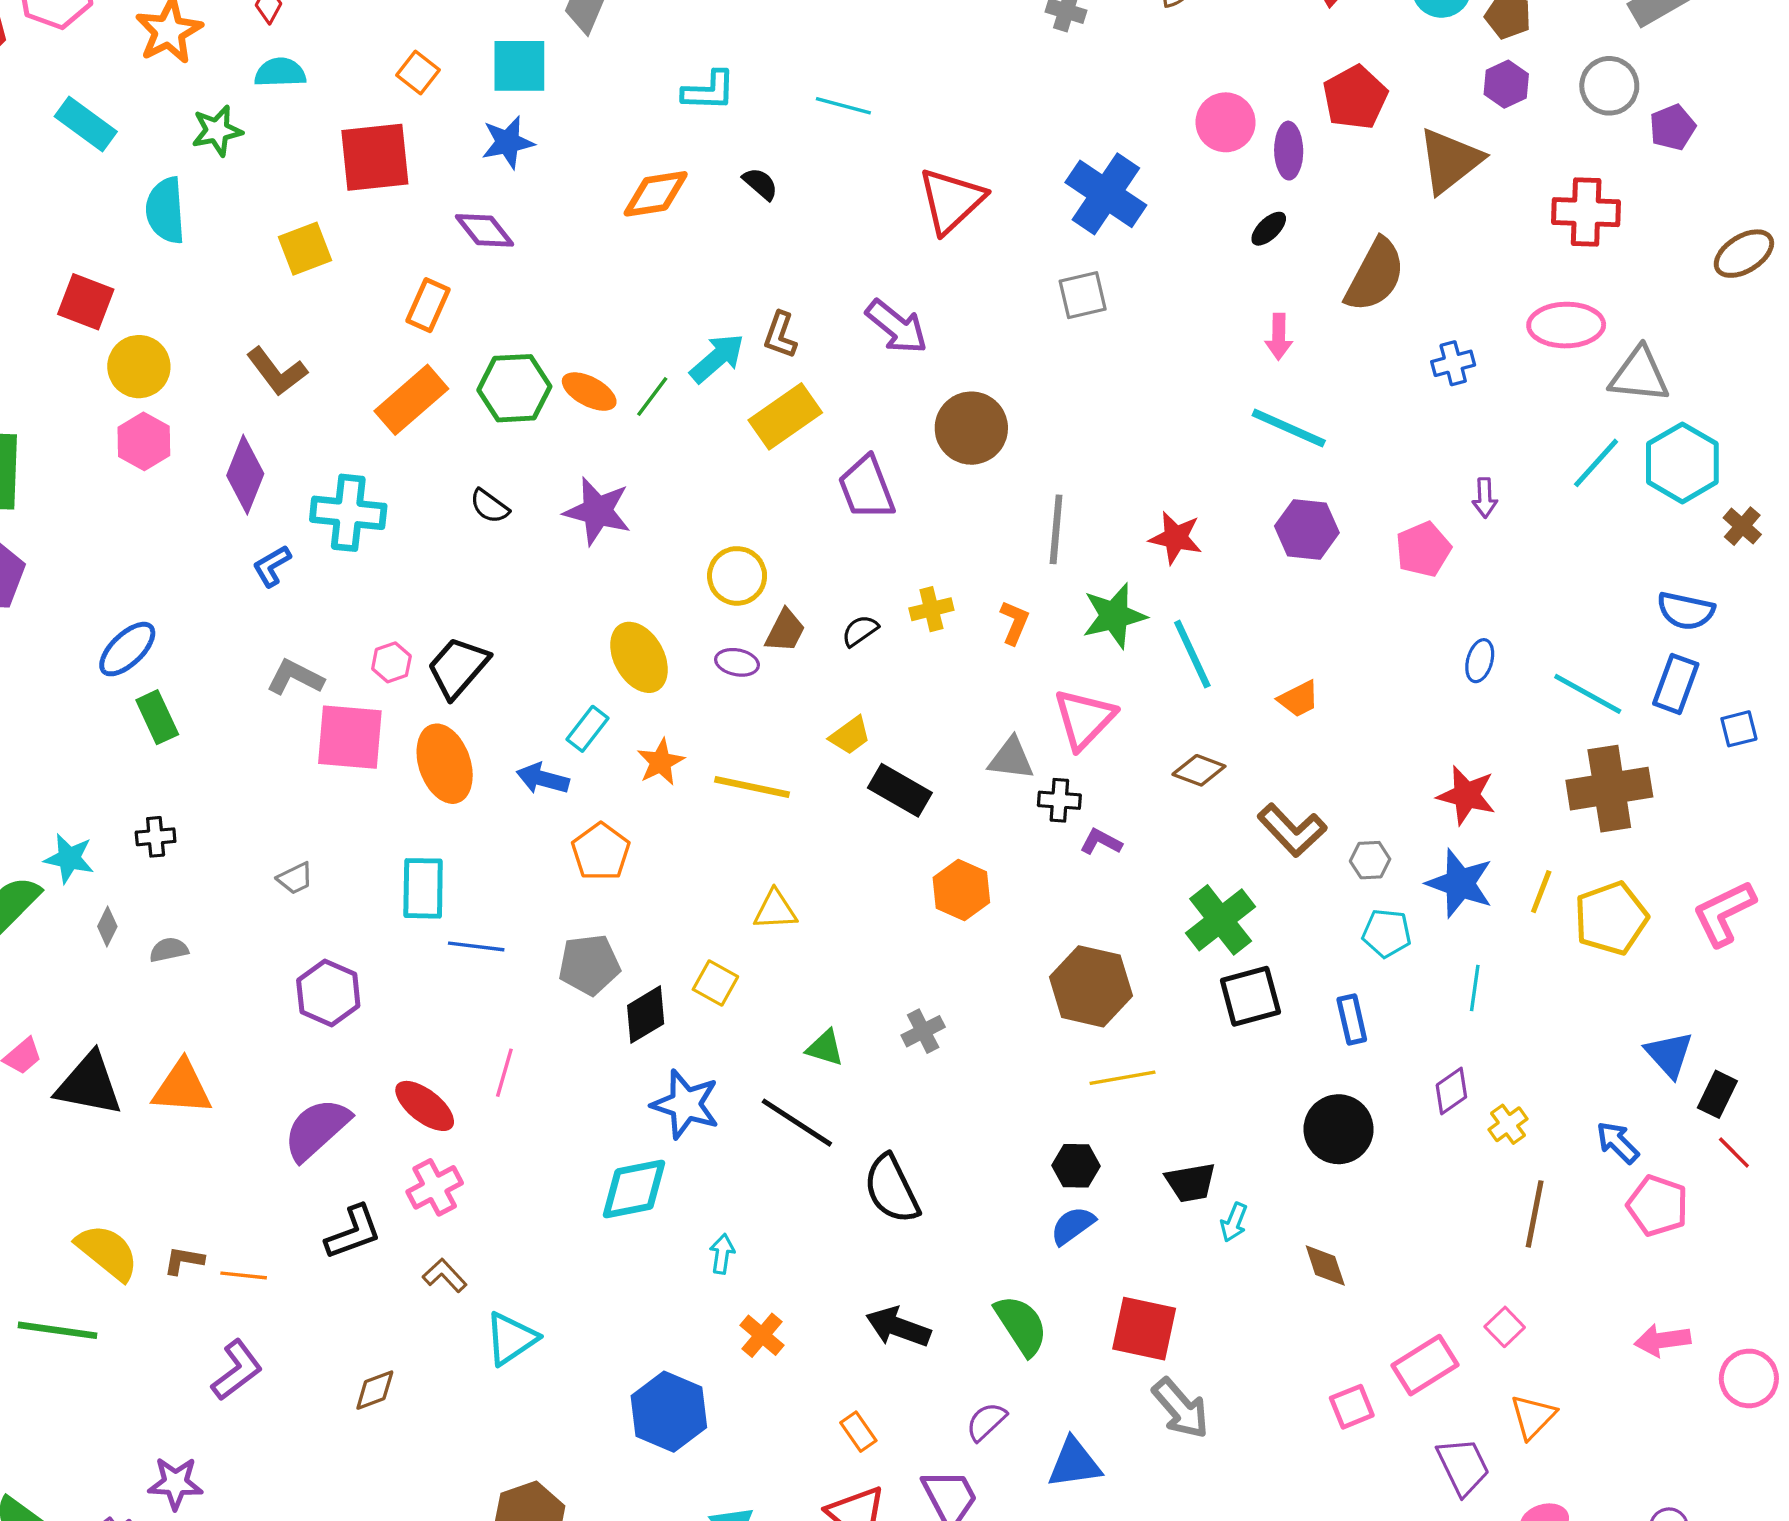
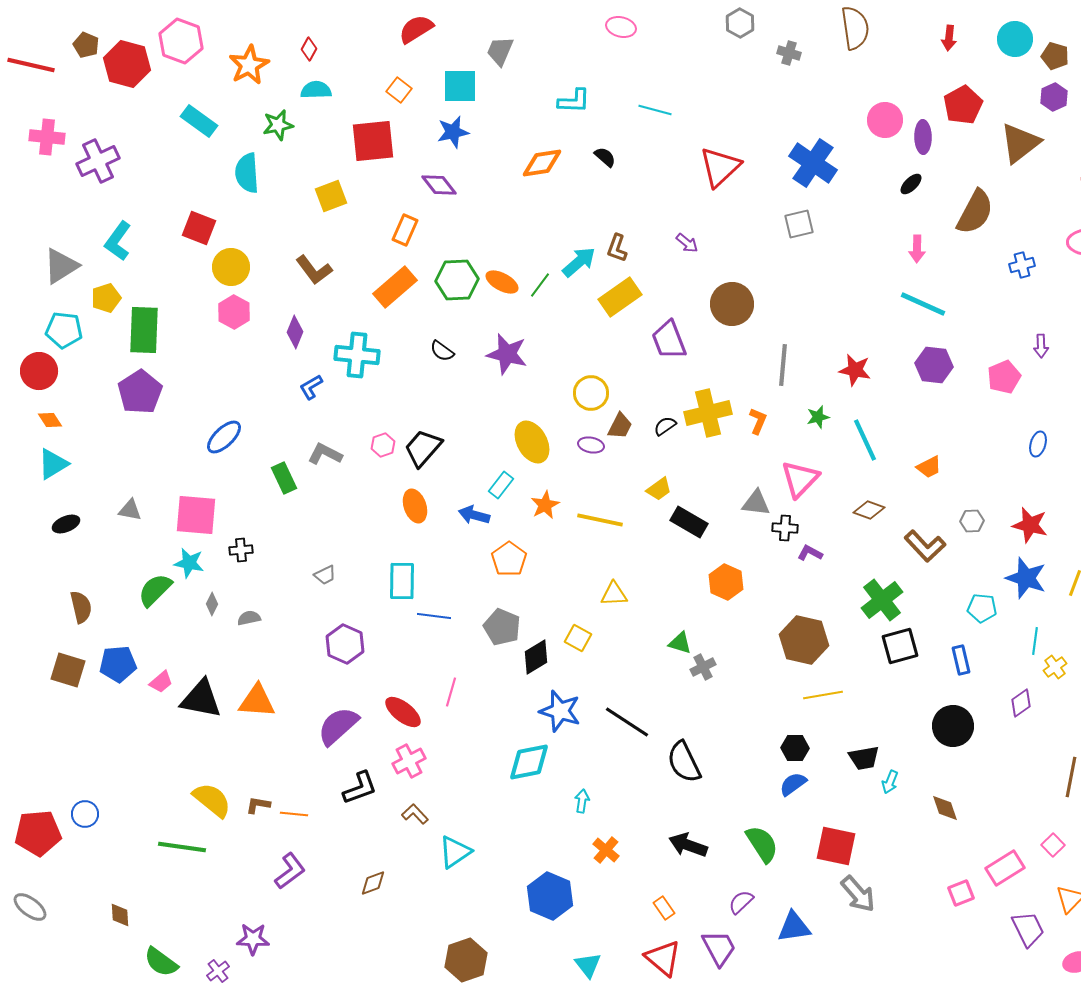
purple arrow: (897, 327) -> (687, 243), size x0.6
purple diamond: (245, 475) -> (295, 332), size x0.7
yellow cross: (931, 609) -> (708, 413), size x1.8
green star: (1114, 616) -> (818, 417), size x0.6
green rectangle: (157, 717) -> (284, 478), moved
pink square: (350, 737) -> (196, 515), moved
orange ellipse: (445, 764) -> (415, 506), size x0.7
gray hexagon: (1370, 860) -> (972, 521), moved
gray pentagon: (589, 965) -> (502, 627), turned 30
green triangle: (825, 1048) -> (680, 643), moved
yellow cross: (1508, 1124) -> (1055, 667), moved

